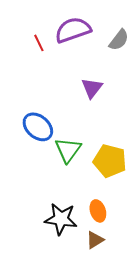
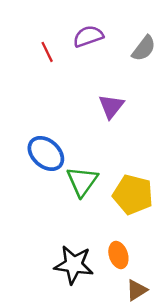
purple semicircle: (73, 30) -> (88, 36), size x0.7
brown triangle: (95, 240) -> (137, 290), moved

